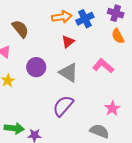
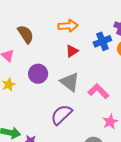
blue cross: (85, 19) -> (102, 41), moved
pink L-shape: (103, 66) -> (98, 91), moved

